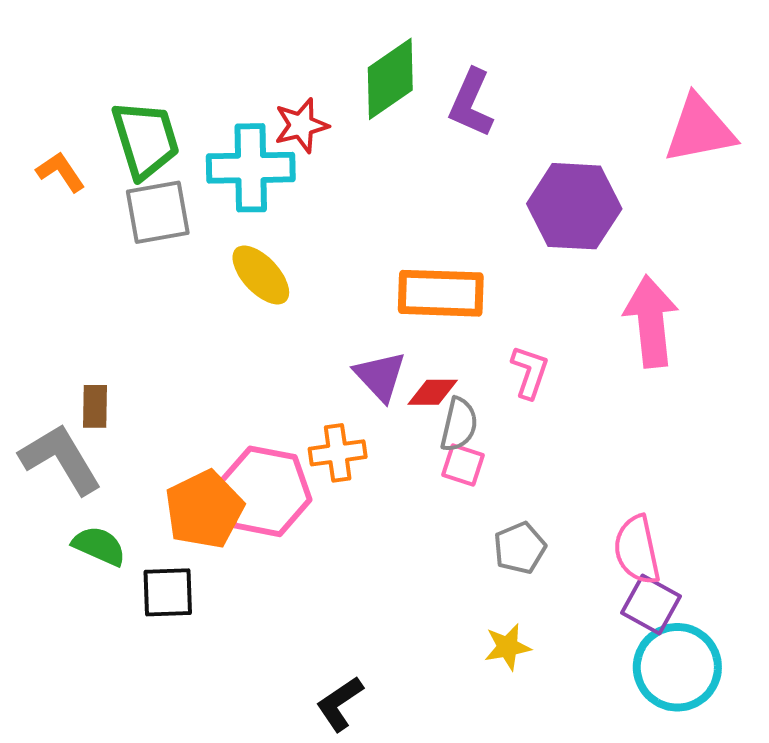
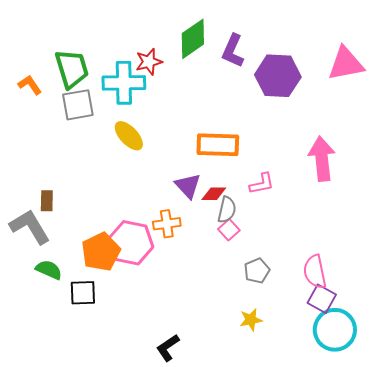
purple hexagon: (574, 206) -> (278, 76), moved
pink L-shape: (530, 372) -> (262, 184), turned 60
pink square: (463, 465) -> (229, 230), turned 30

